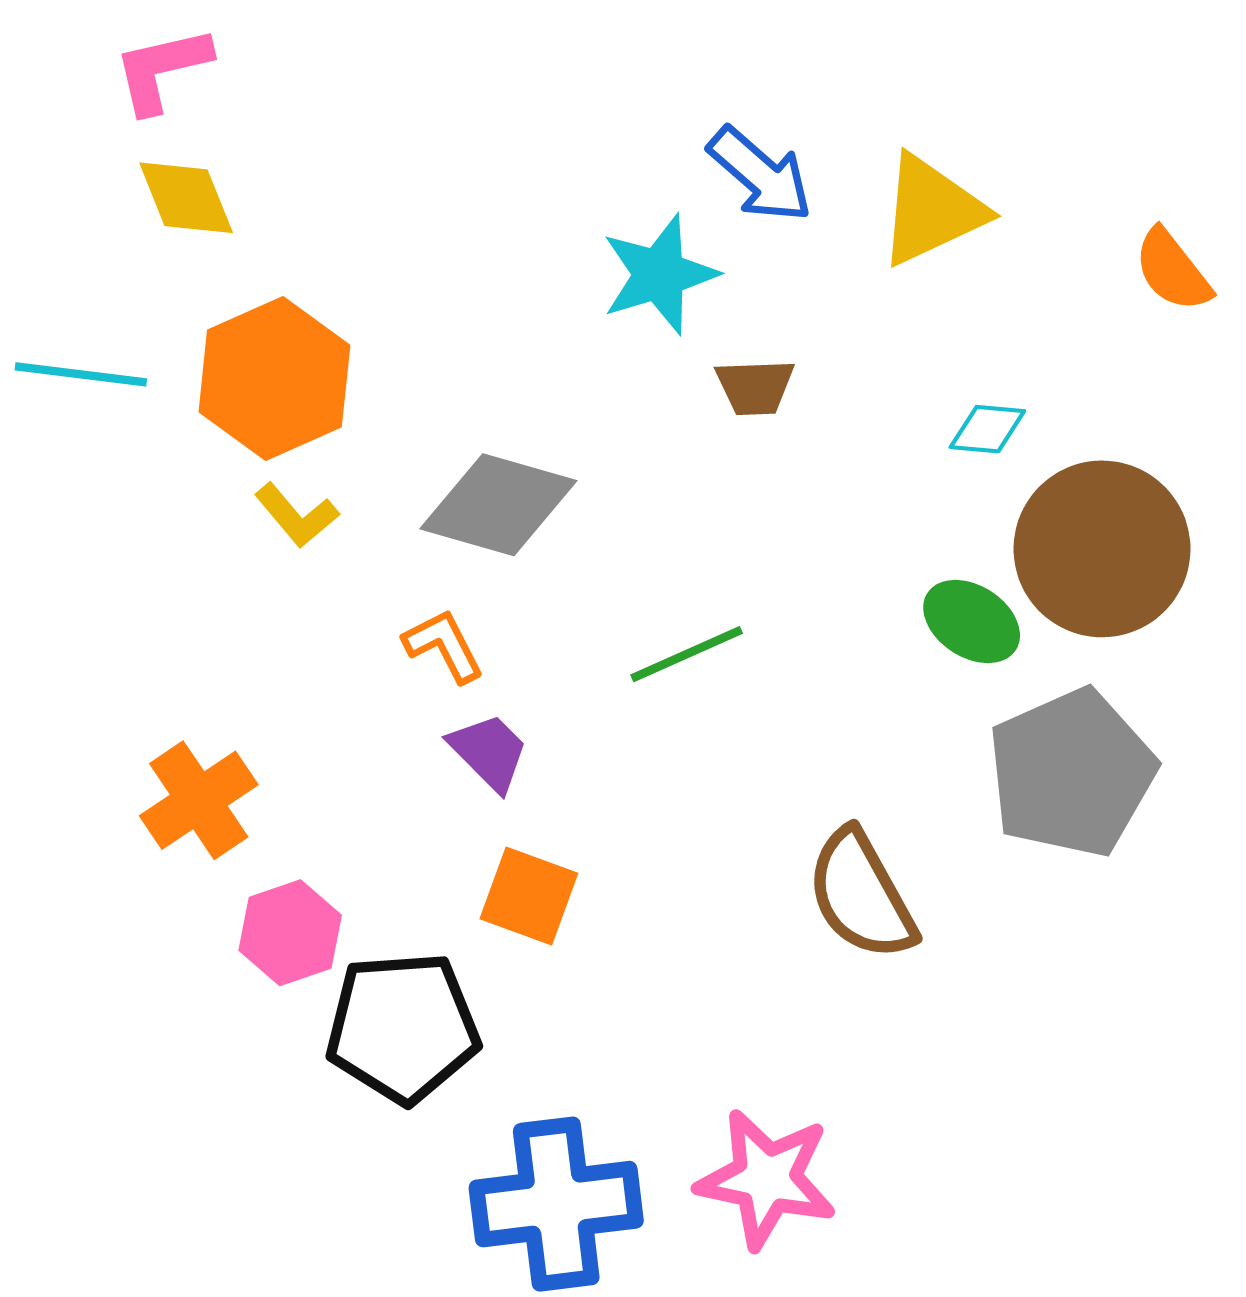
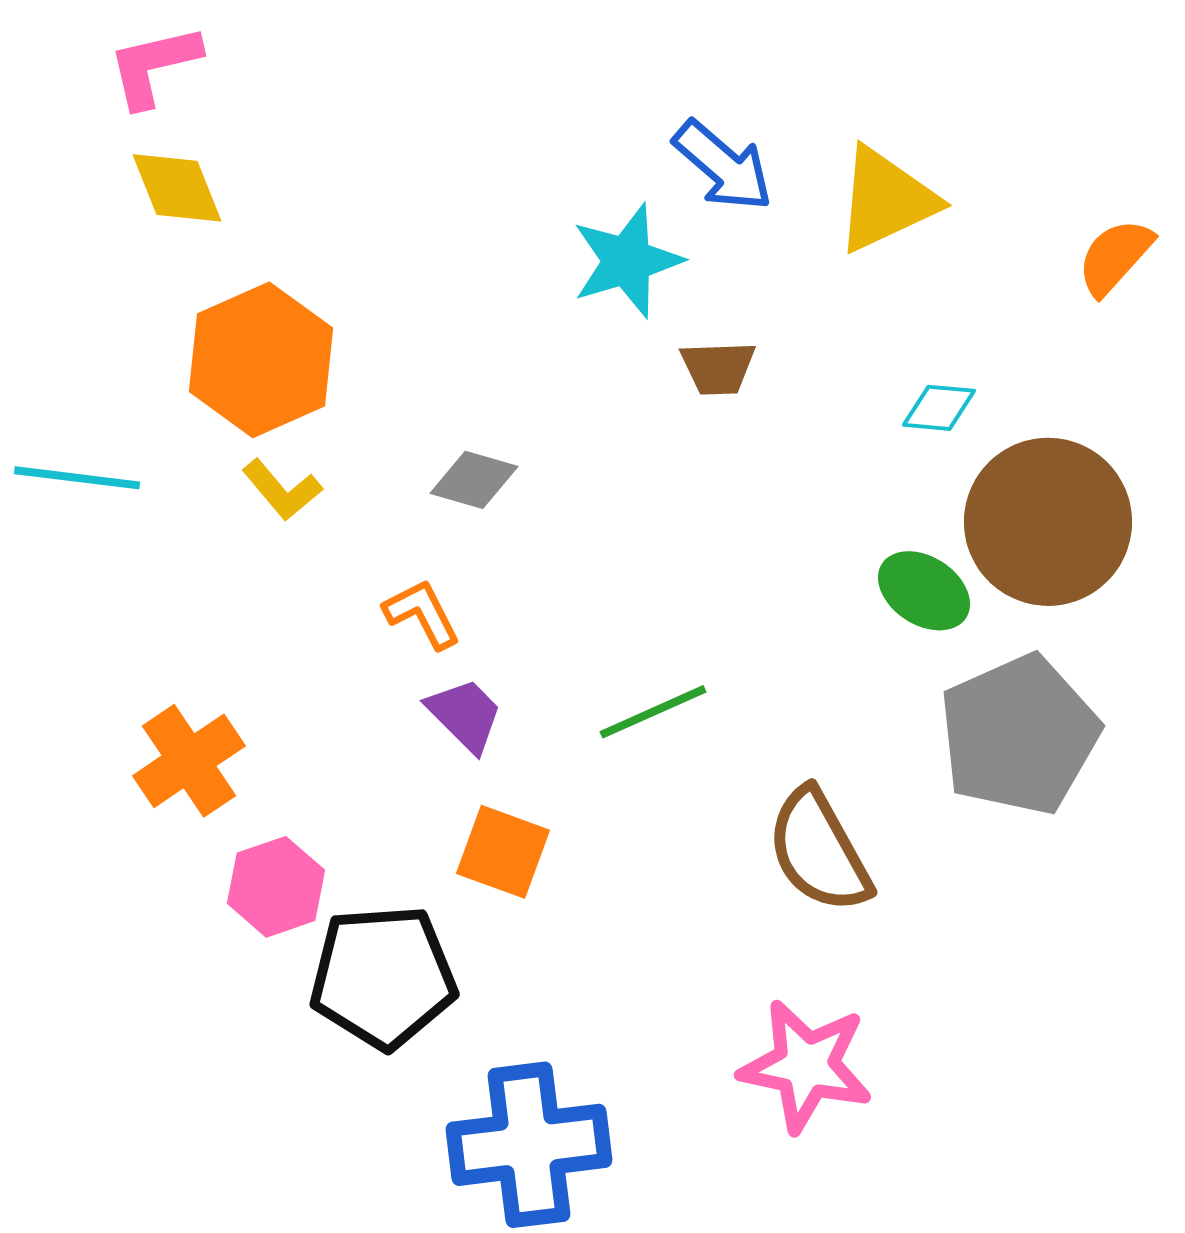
orange semicircle: (1172, 270) -> (1115, 257), turned 80
cyan line: (81, 374) -> (77, 478), moved
gray diamond: (498, 505) -> (474, 480), size x0.6
green line: (687, 654) -> (653, 712), moved
pink star: (767, 1179) -> (806, 1066), moved

